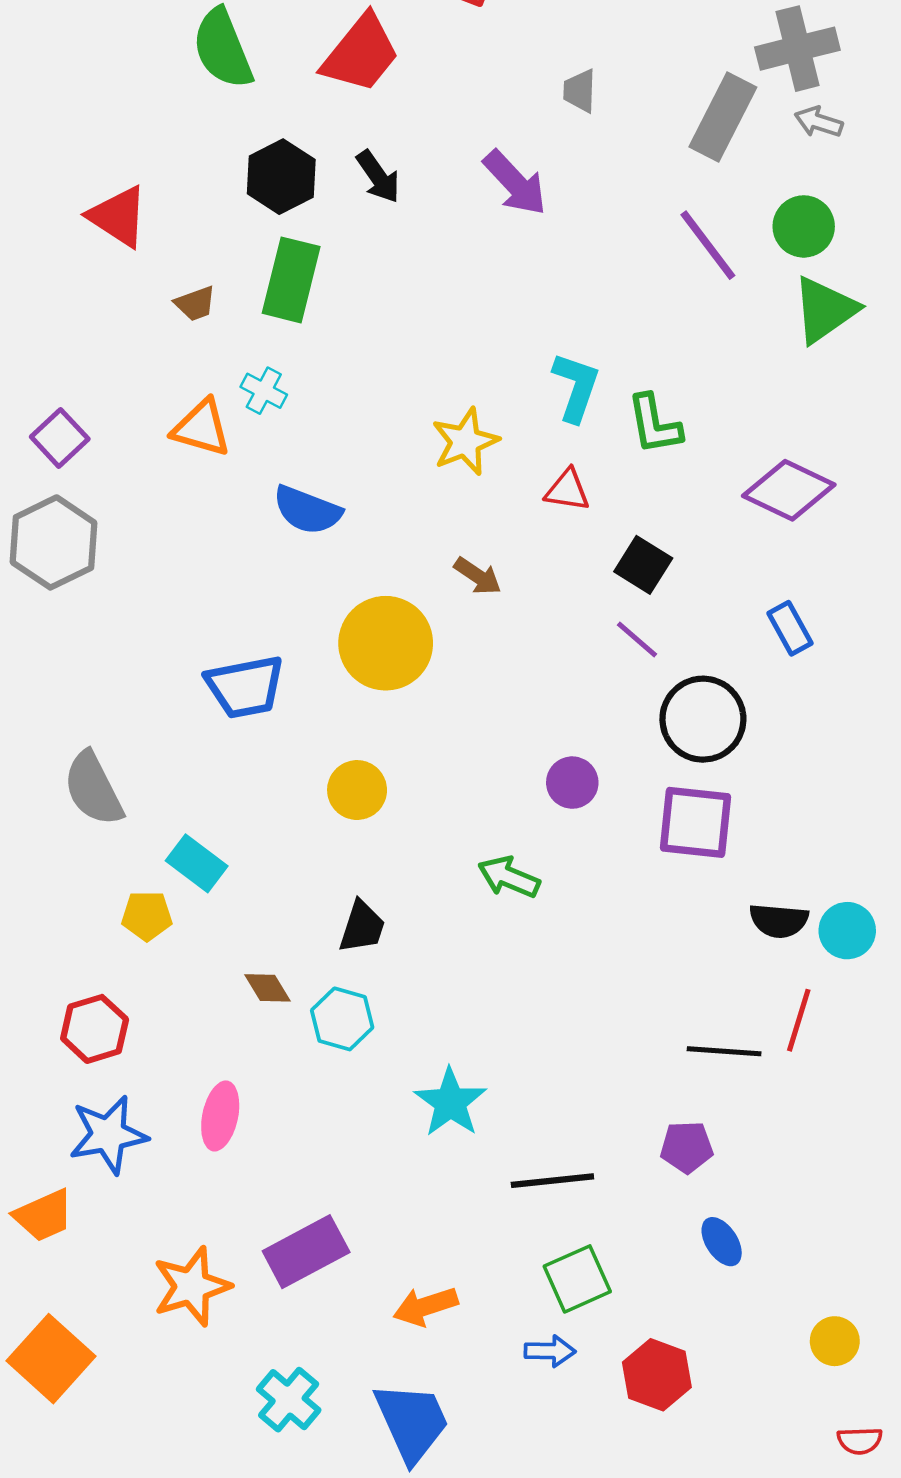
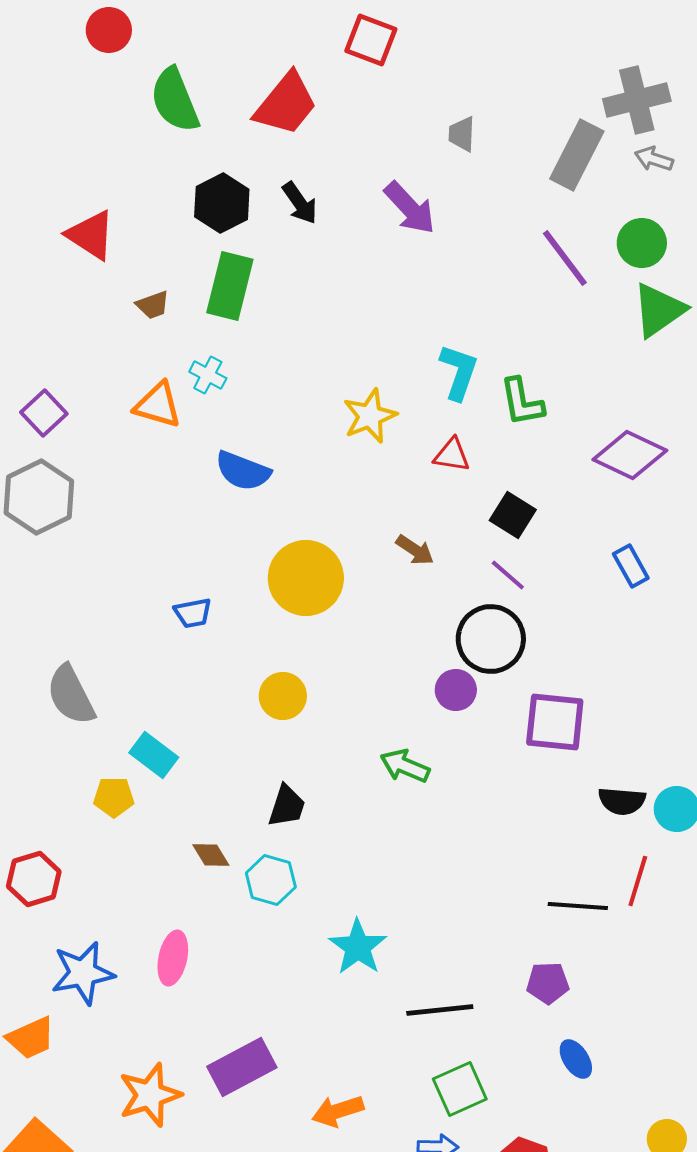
brown arrow: (478, 576) -> (415, 550), moved
blue trapezoid: (245, 687) -> (193, 613), size x0.6
black circle: (703, 719) -> (491, 639), moved
red hexagon: (95, 1029) -> (34, 879), moved

